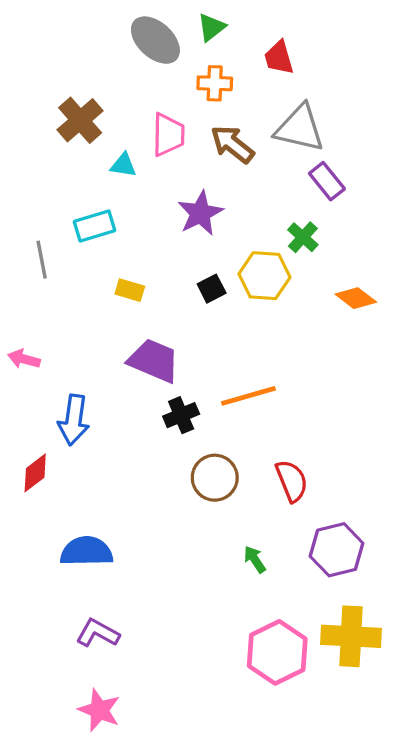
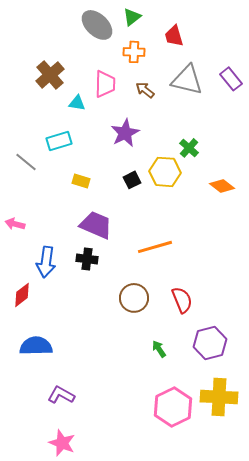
brown arrow: (232, 144) -> (145, 90), size x0.7
purple rectangle: (327, 181) -> (231, 79), moved
gray line: (42, 260) -> (26, 162), turned -40
black cross: (181, 415) -> (87, 259), moved, turned 30
blue semicircle: (86, 551) -> (36, 346), moved

